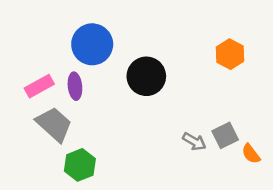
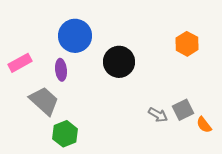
pink rectangle: (39, 86) -> (20, 63), moved

